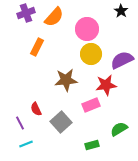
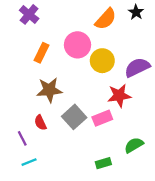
purple cross: (26, 13) -> (29, 14), turned -30
orange semicircle: (54, 17) -> (106, 19), moved
pink circle: (87, 29) -> (78, 45), moved
brown star: (66, 80) -> (49, 90), moved
gray square: (61, 122) -> (74, 117), moved

